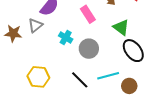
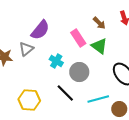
green triangle: (121, 27) -> (99, 46), moved
black line: (80, 80) -> (65, 93), moved

